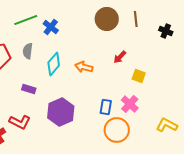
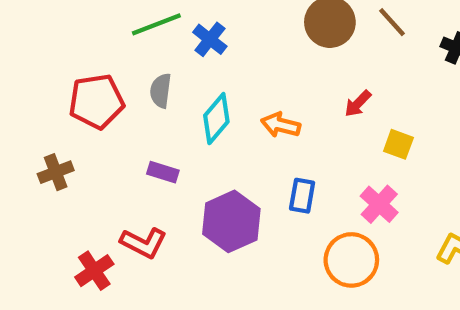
brown line: (136, 19) -> (392, 22), turned -35
blue rectangle: (106, 107) -> (302, 196), moved

